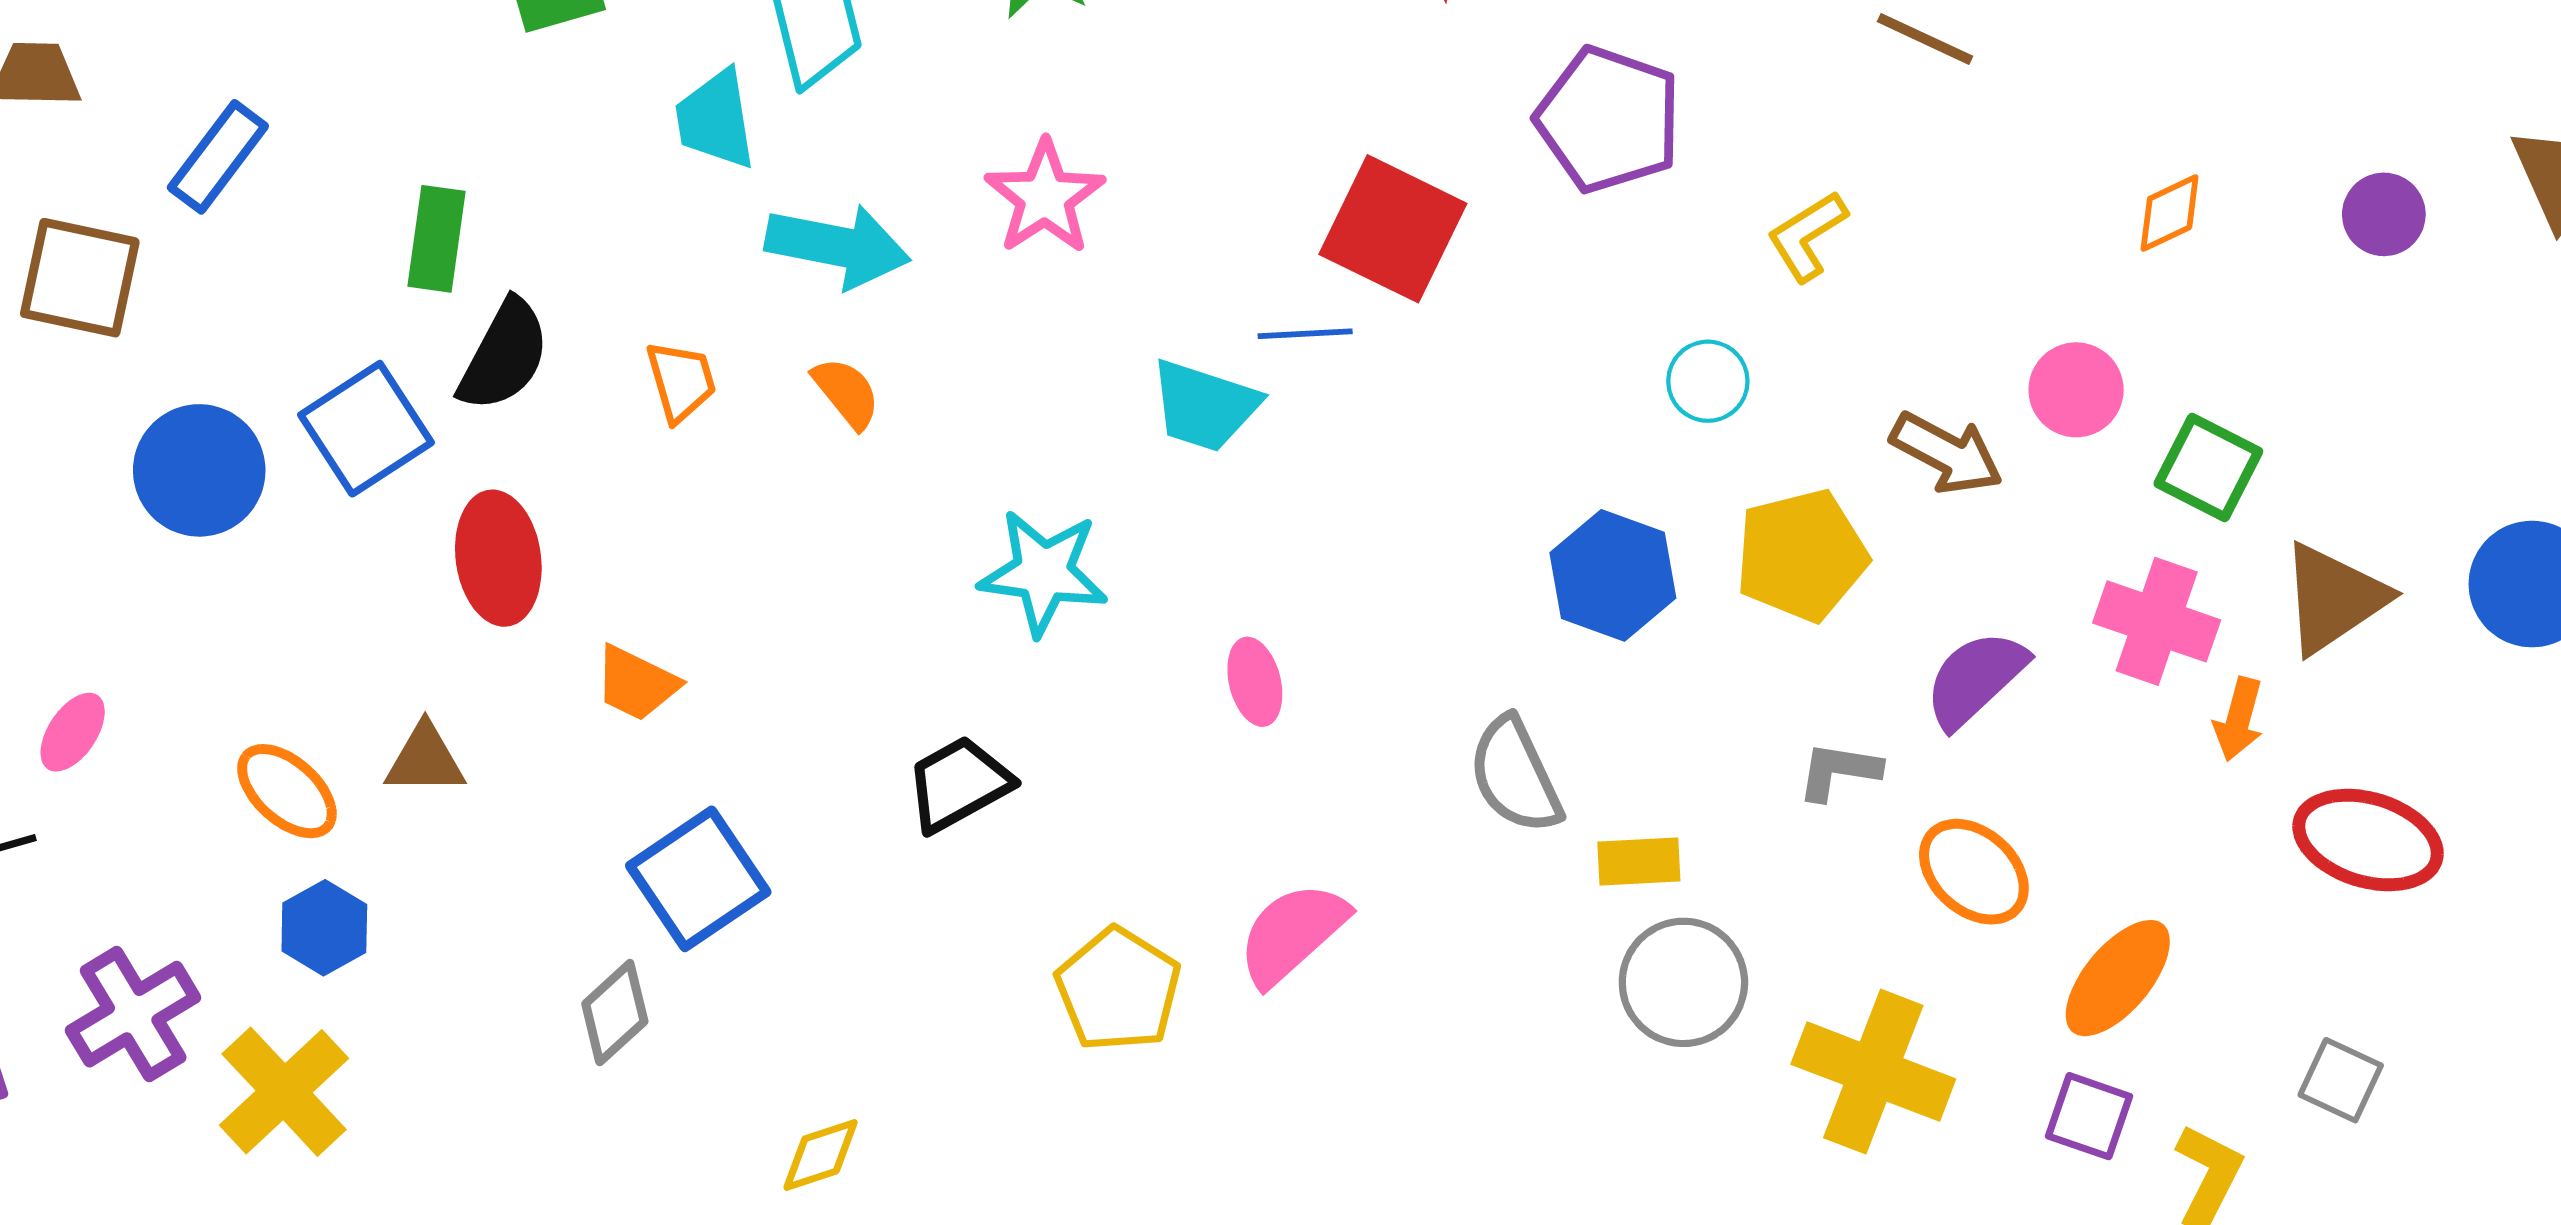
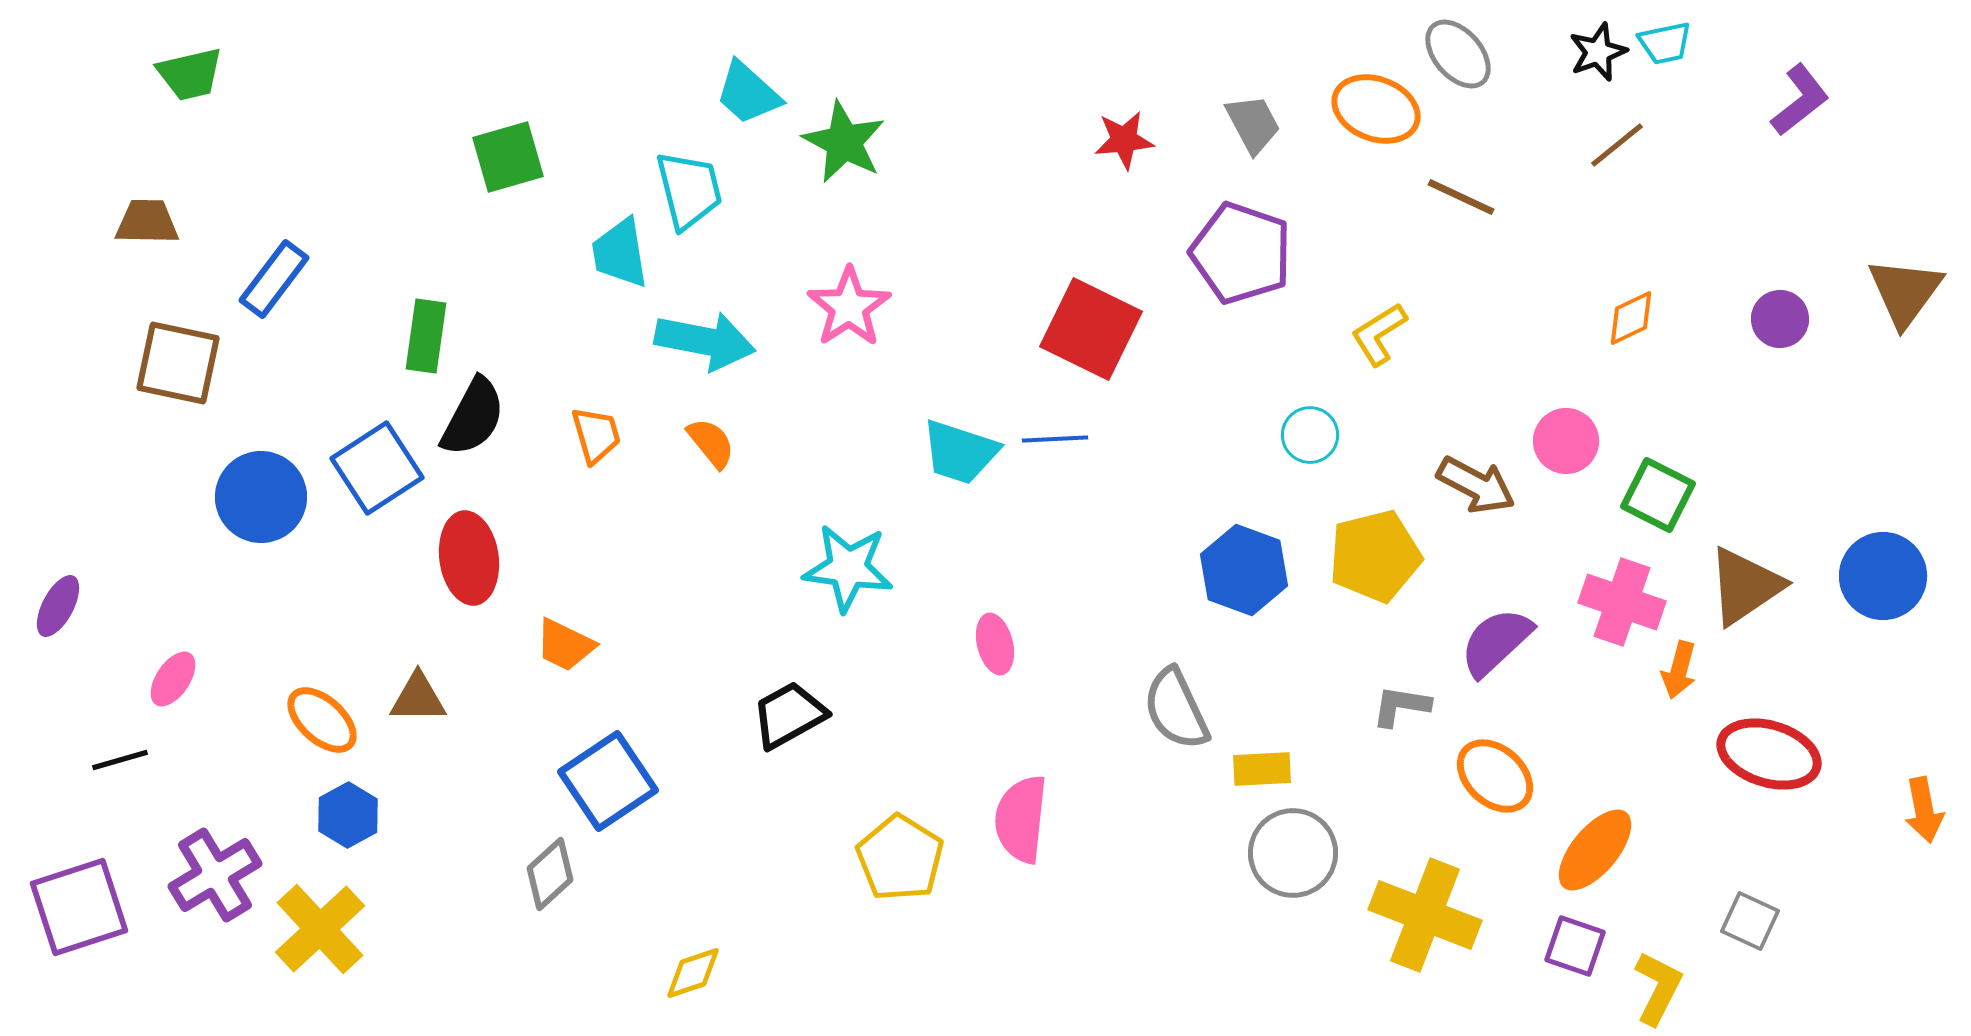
blue line: (1305, 334) -> (1055, 439), moved
pink semicircle: (1292, 933) -> (1021, 819), turned -42

